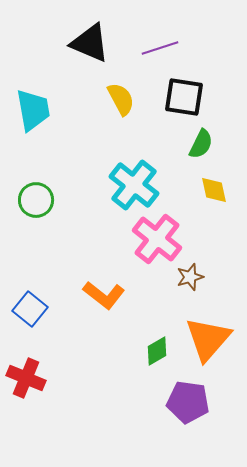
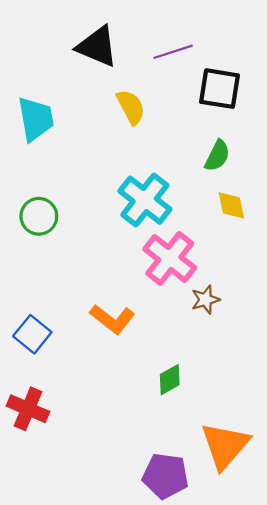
black square: (184, 97) -> (220, 89), moved
orange triangle: (208, 339) -> (225, 446), moved
purple pentagon: (188, 402) -> (165, 476), moved

